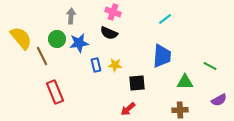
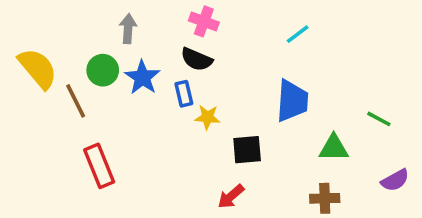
blue star: (79, 43) -> (142, 77), turned -30
blue rectangle: (96, 65) -> (184, 94), moved

